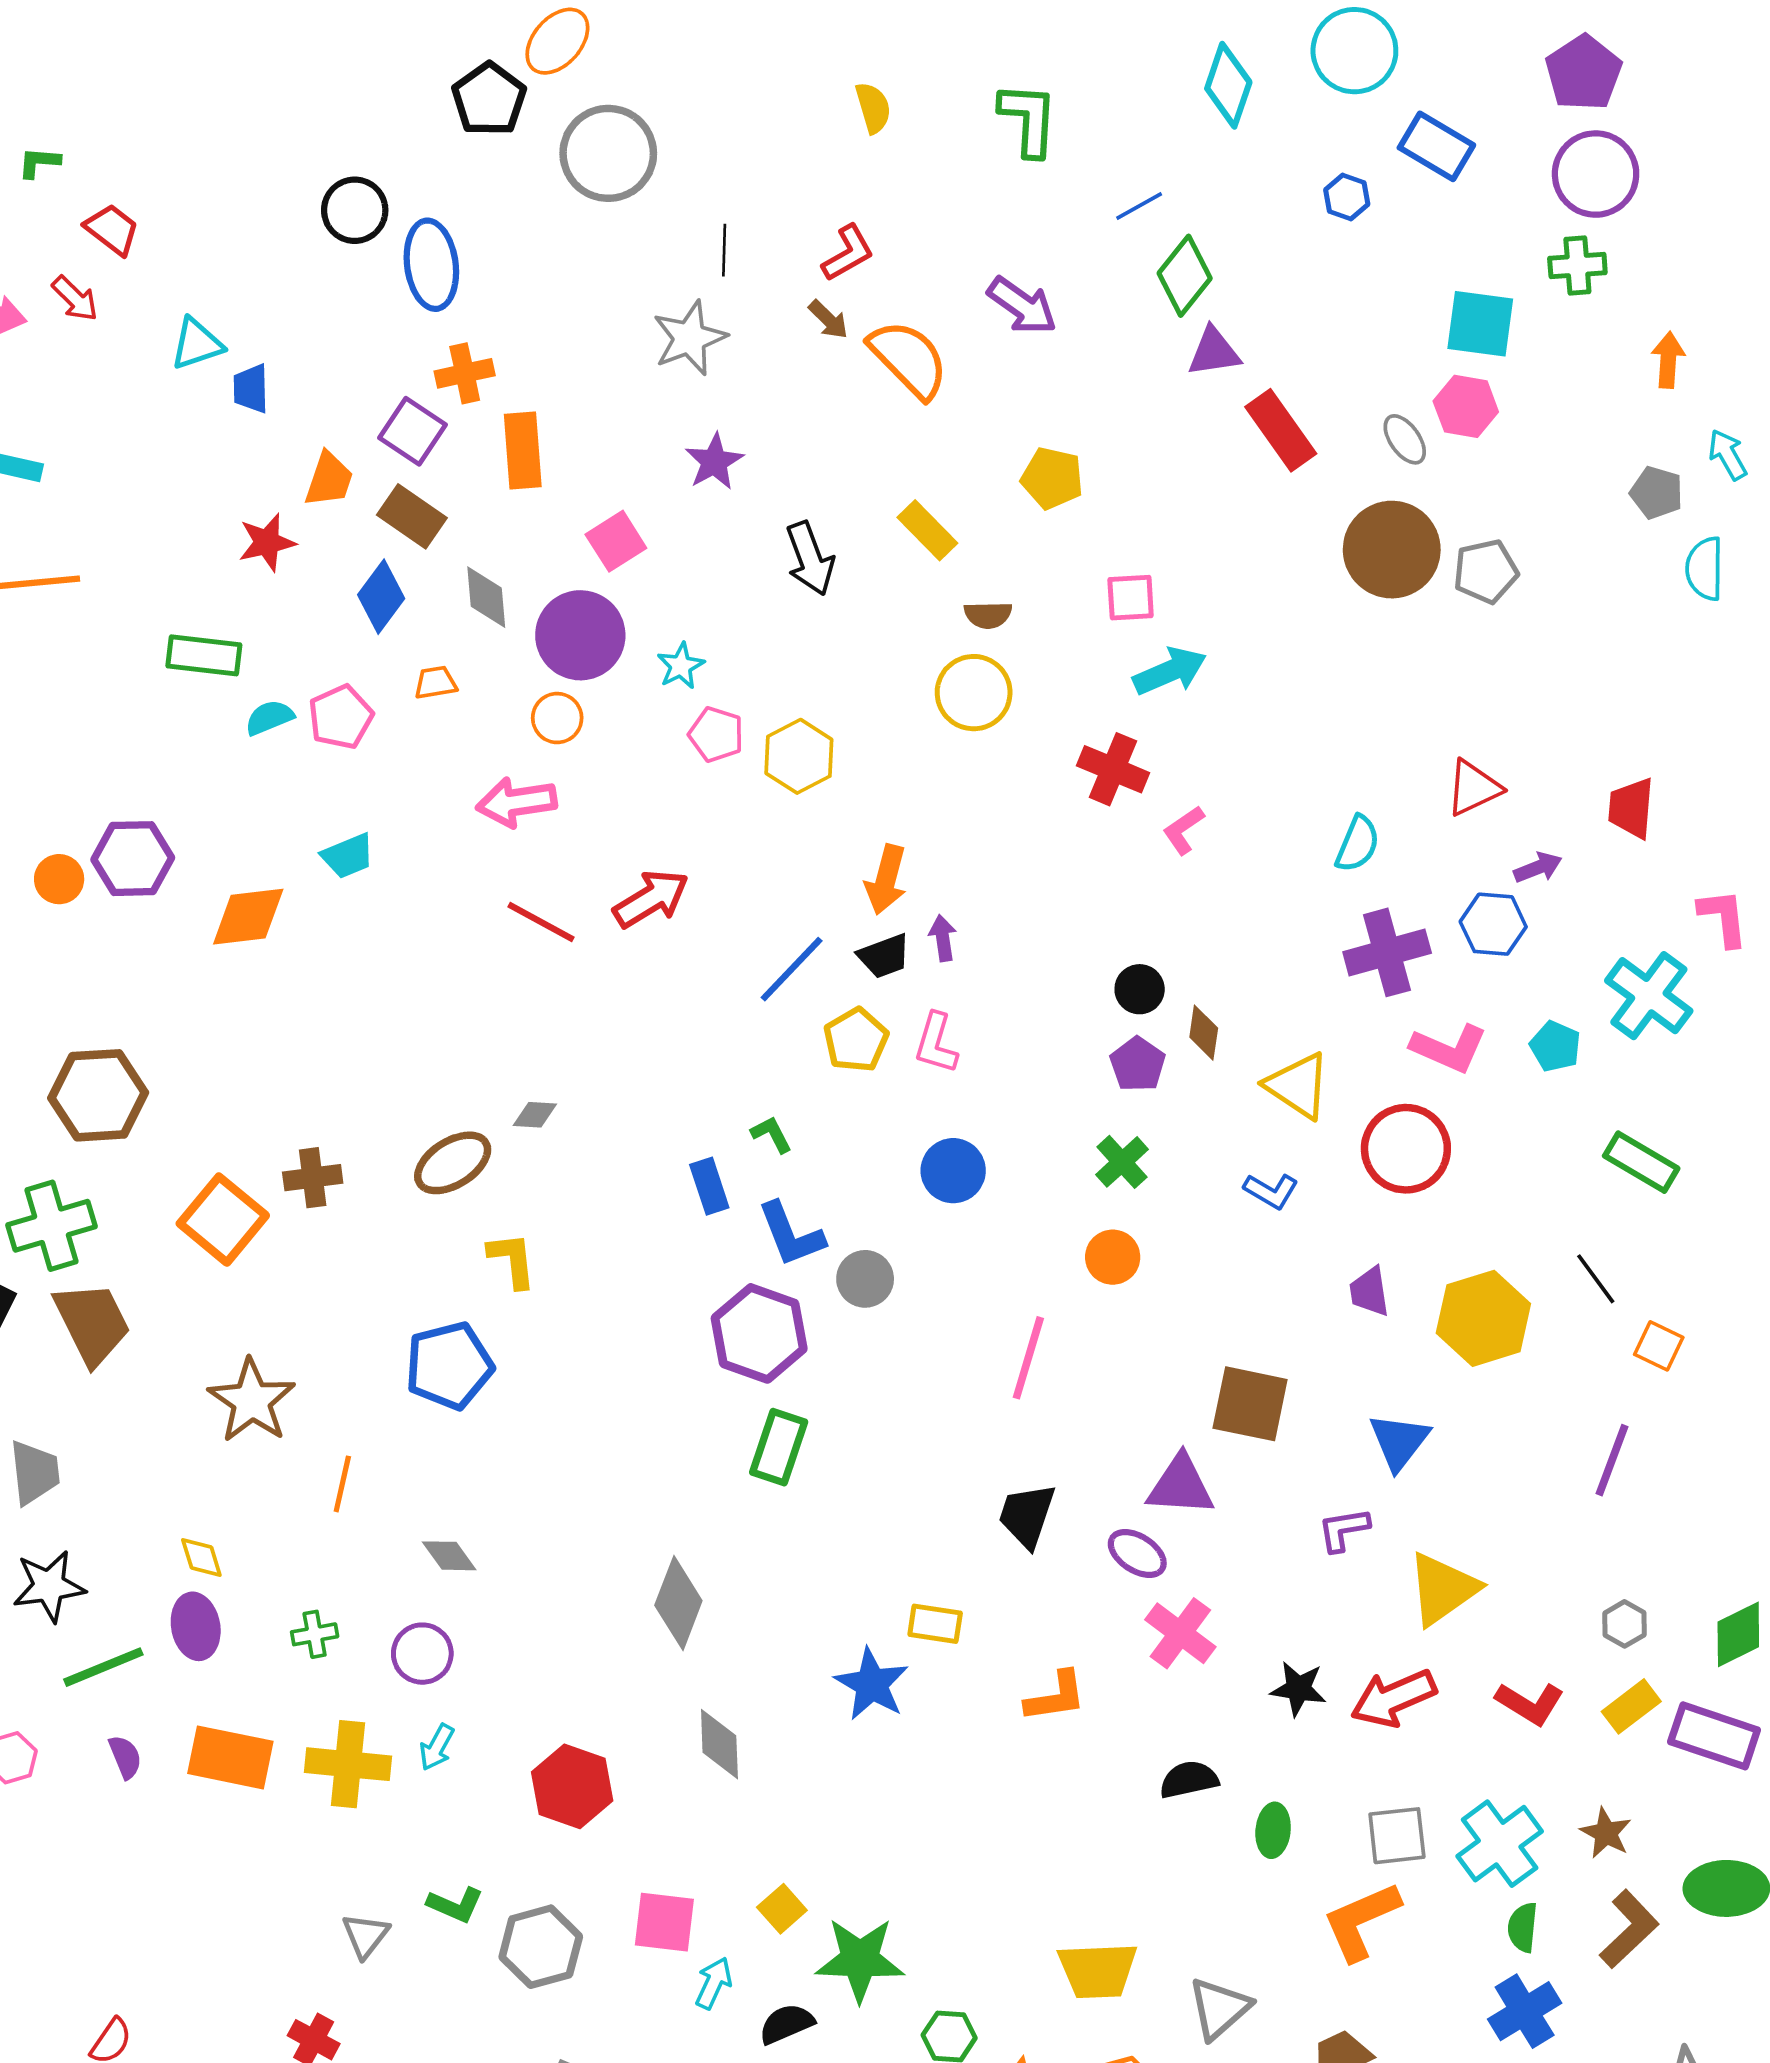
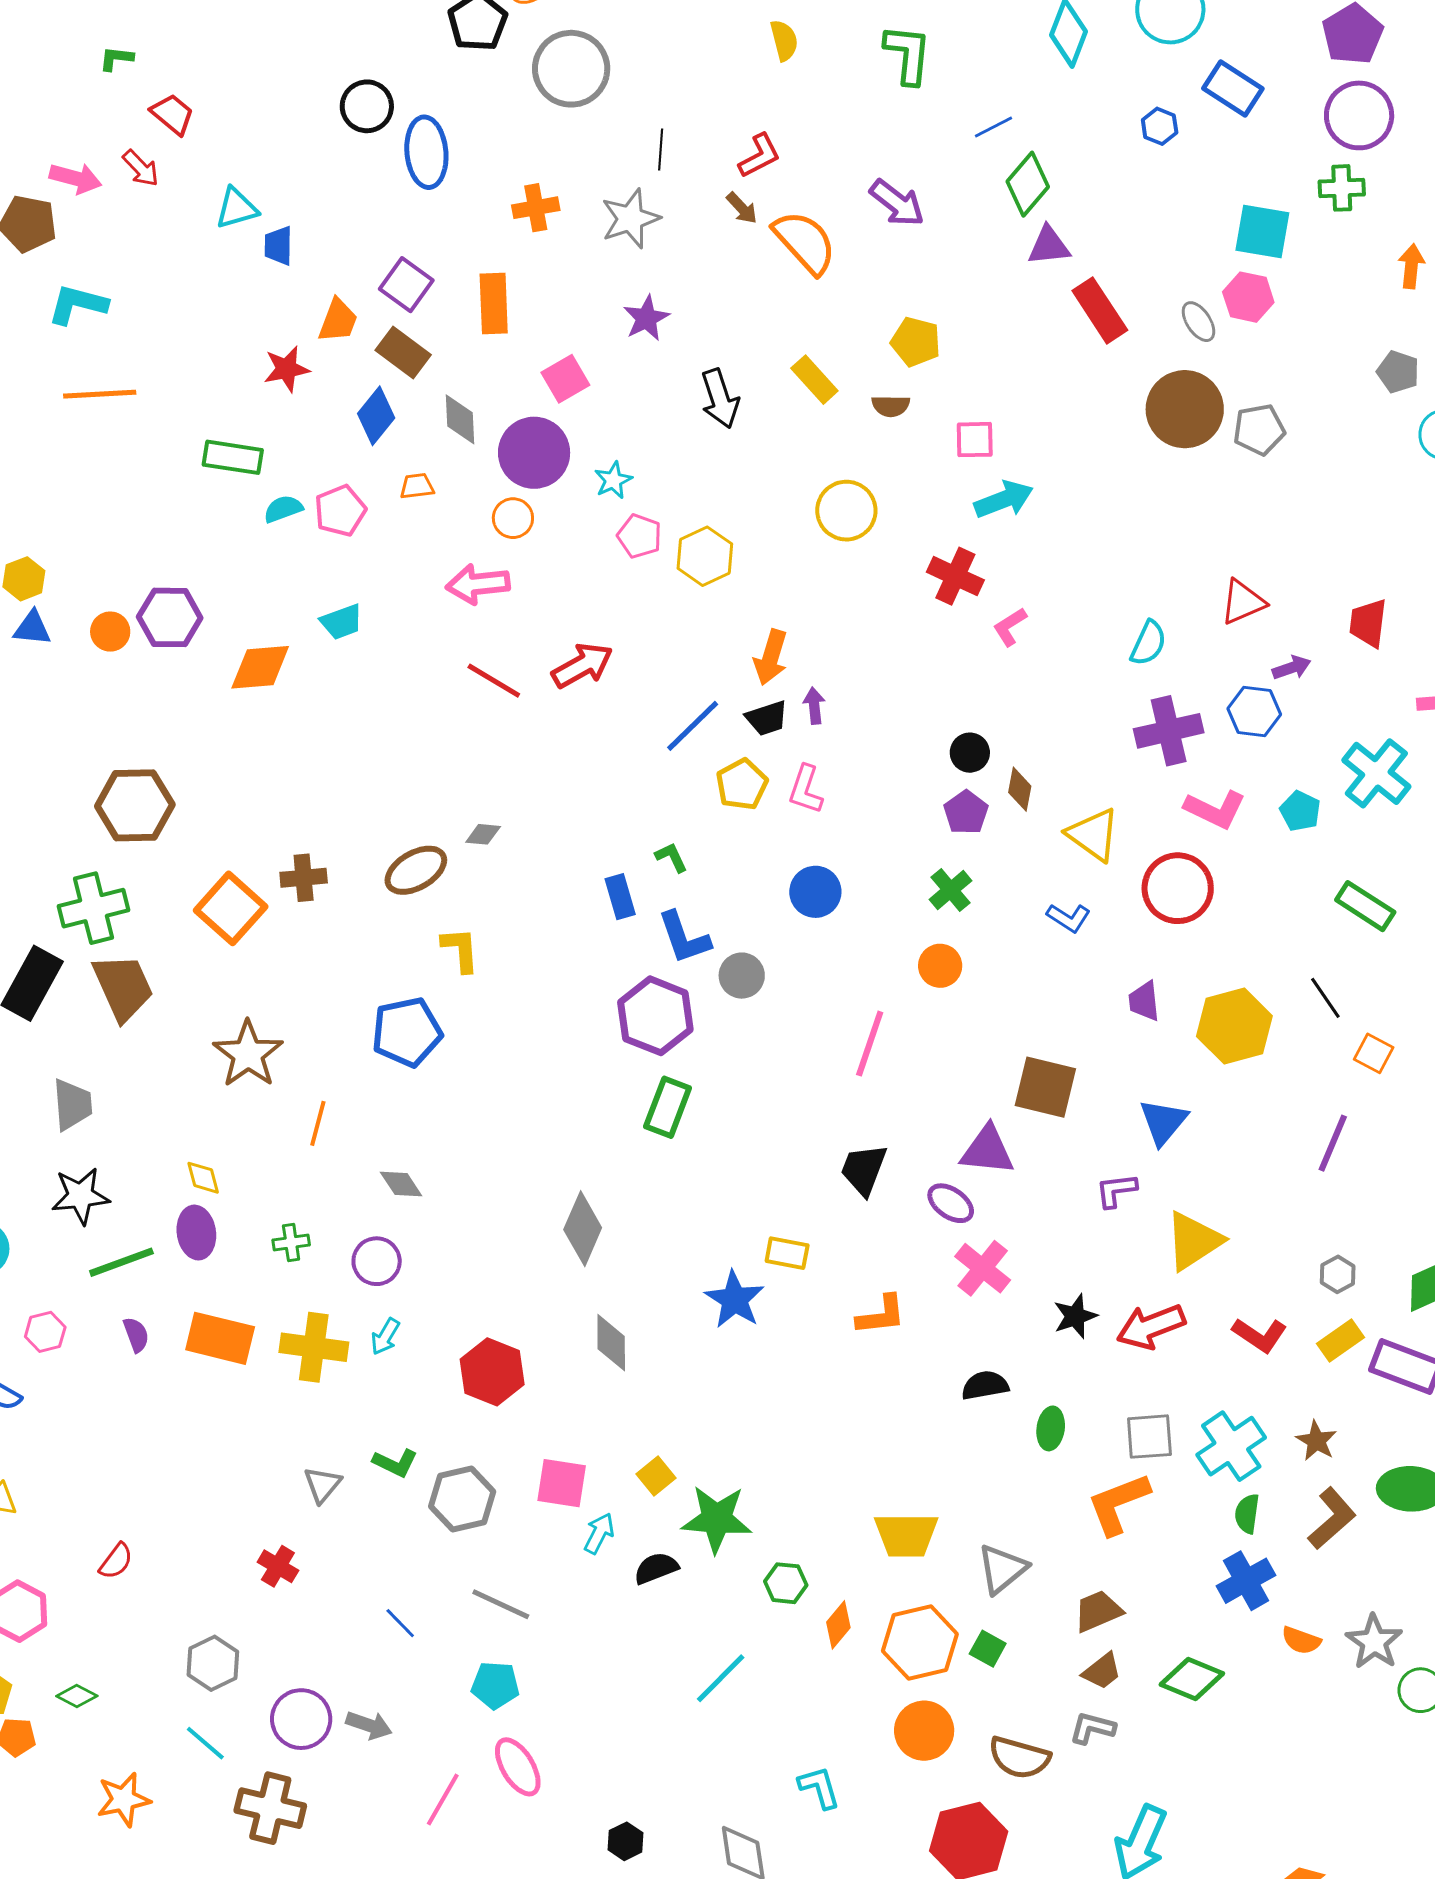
orange cross: (465, 373) -> (536, 208), moved
brown semicircle: (988, 615) -> (891, 406), moved
black star: (1298, 1689) -> (1075, 1316), turned -30

